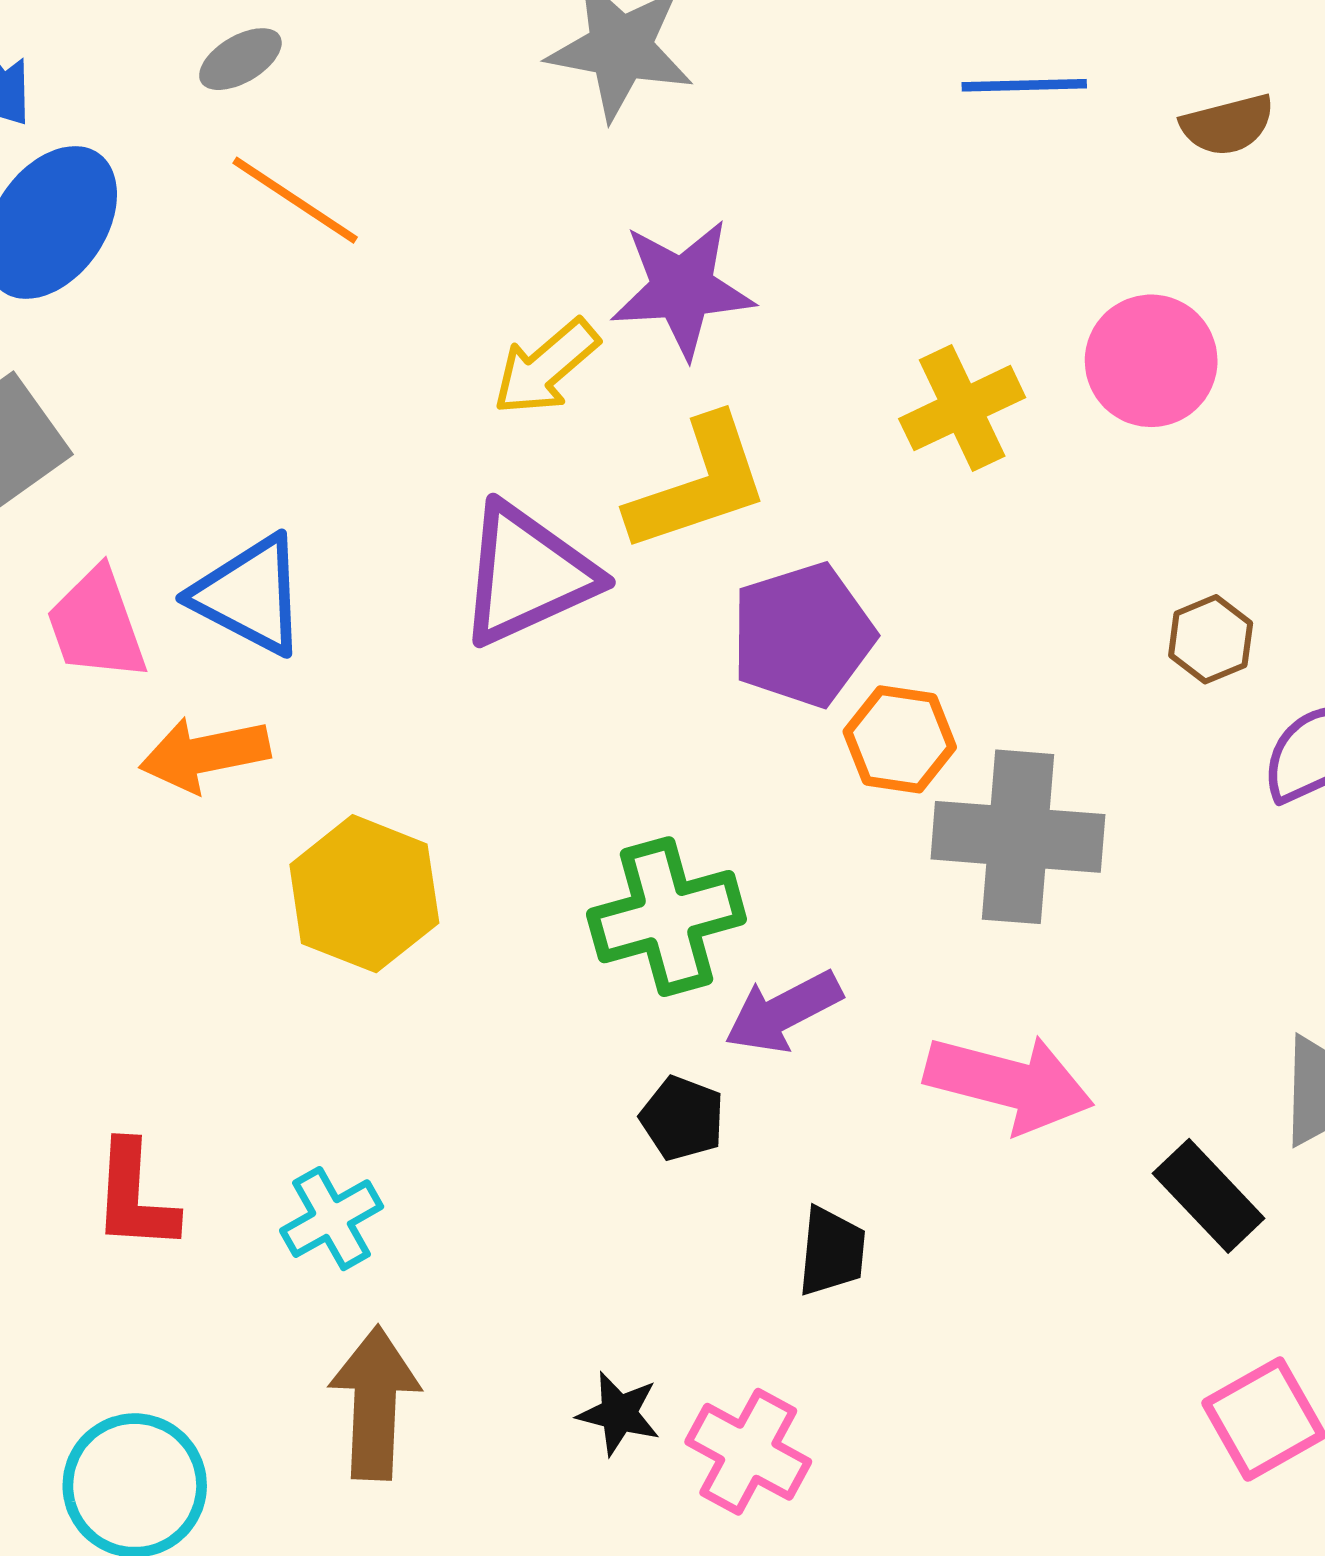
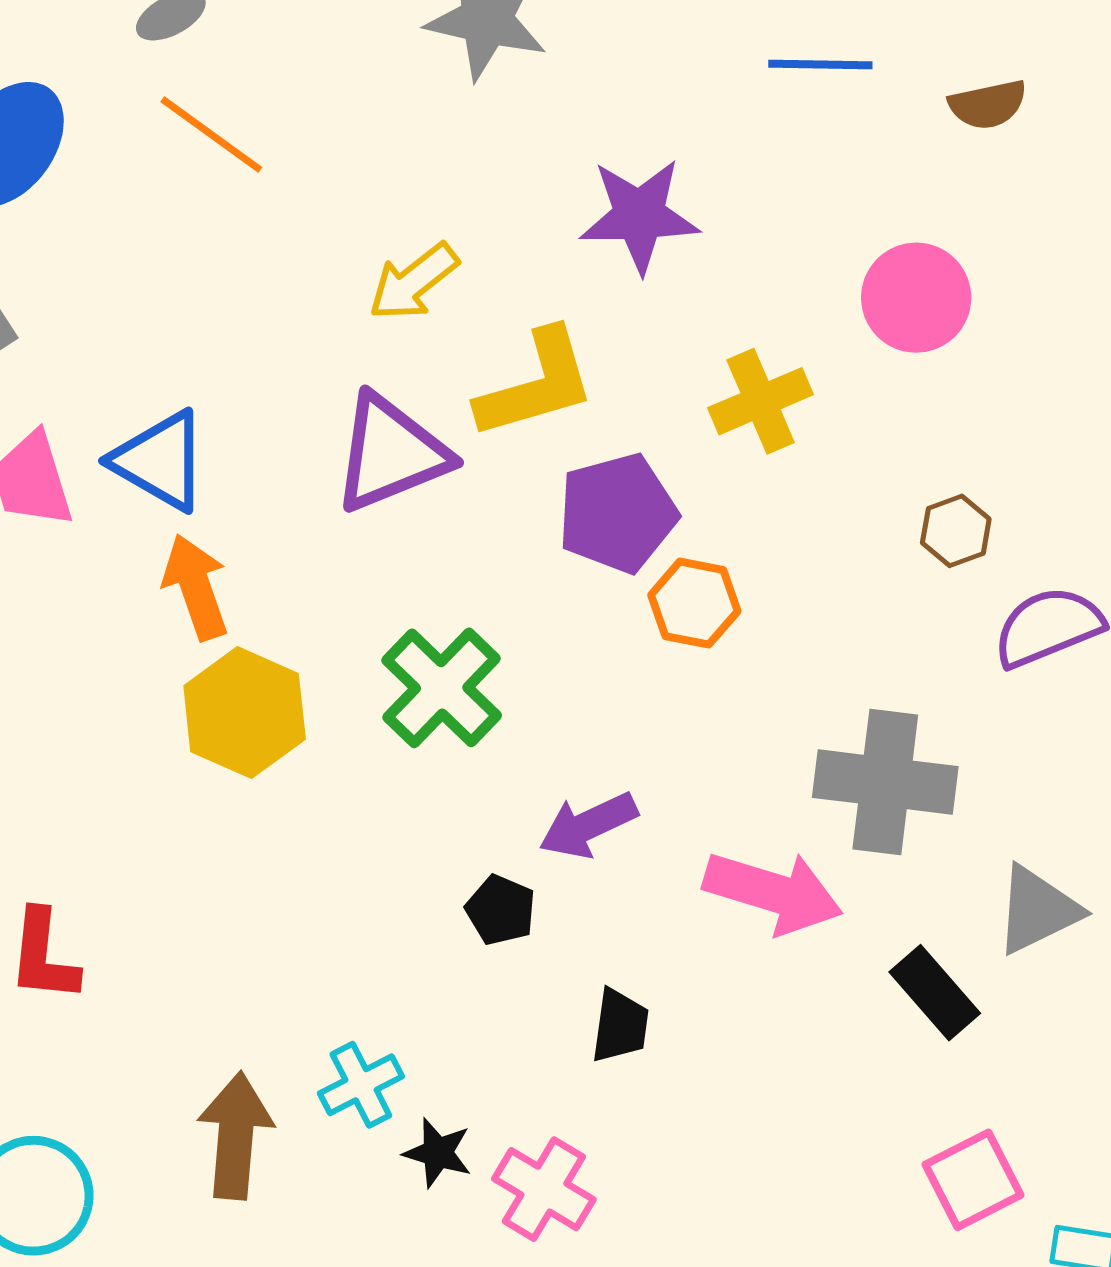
purple star: (682, 289) -> (639, 215), moved
yellow cross: (962, 408) -> (761, 401), moved
orange arrow: (205, 754) -> (196, 587), moved, turned 80
gray cross: (1018, 837) -> (885, 782), moved
green cross: (666, 917) -> (442, 688), moved, turned -33
cyan cross: (332, 1219) -> (361, 1085), moved

